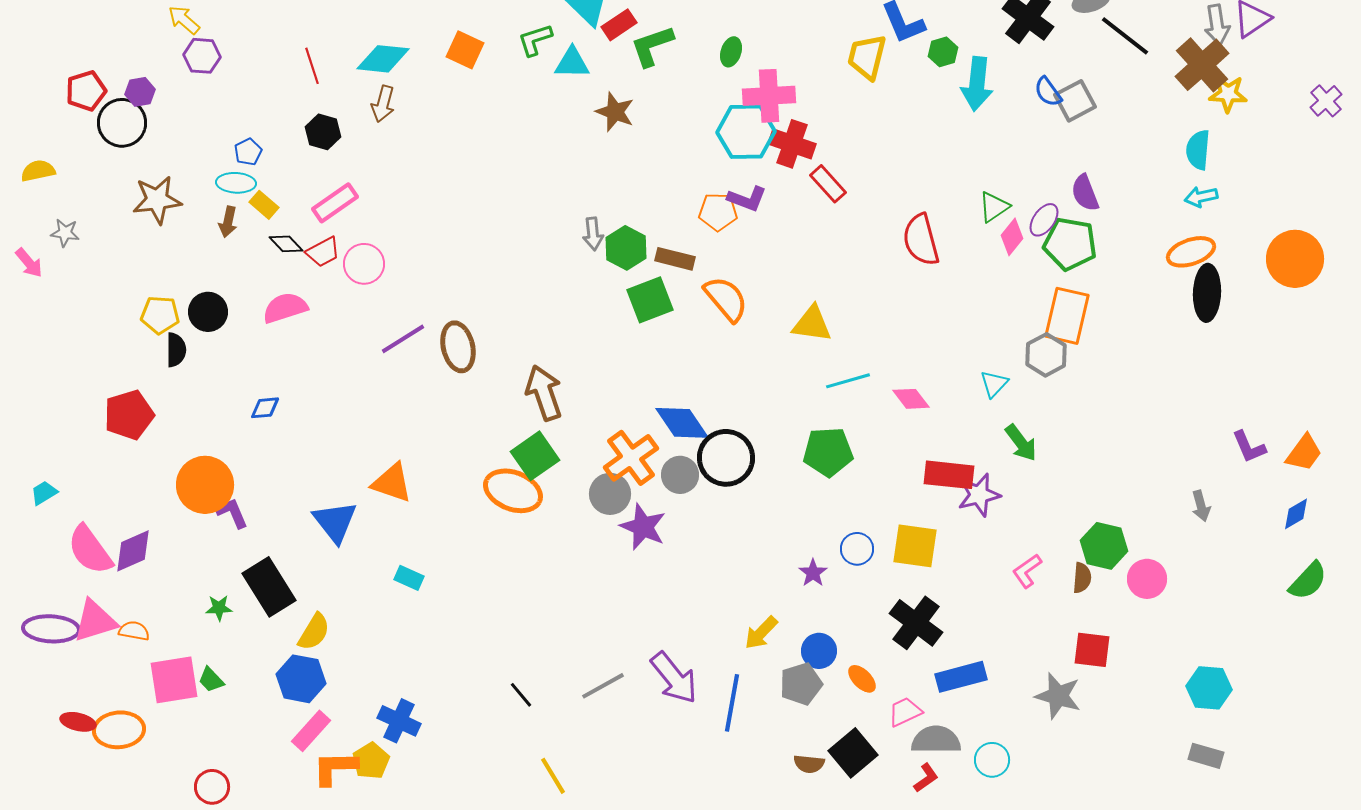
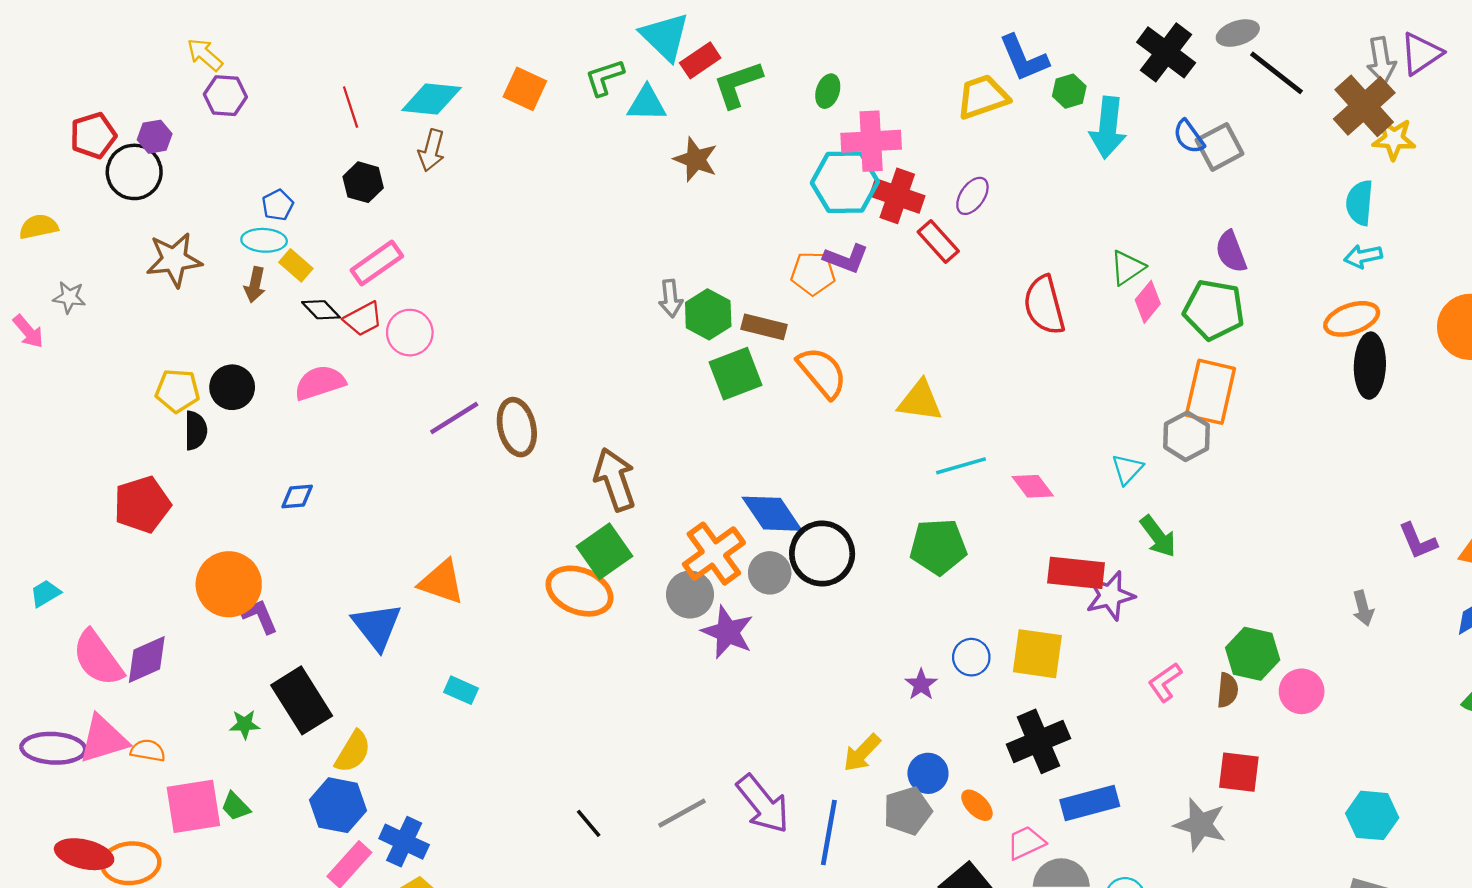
yellow trapezoid: (867, 57) -> (983, 97), turned 57
purple ellipse: (1044, 220) -> (972, 196), moved
black cross: (916, 623) -> (1038, 741), turned 30
blue cross: (399, 721) -> (404, 842), moved
red ellipse: (78, 722) -> (84, 854), size x1.4

